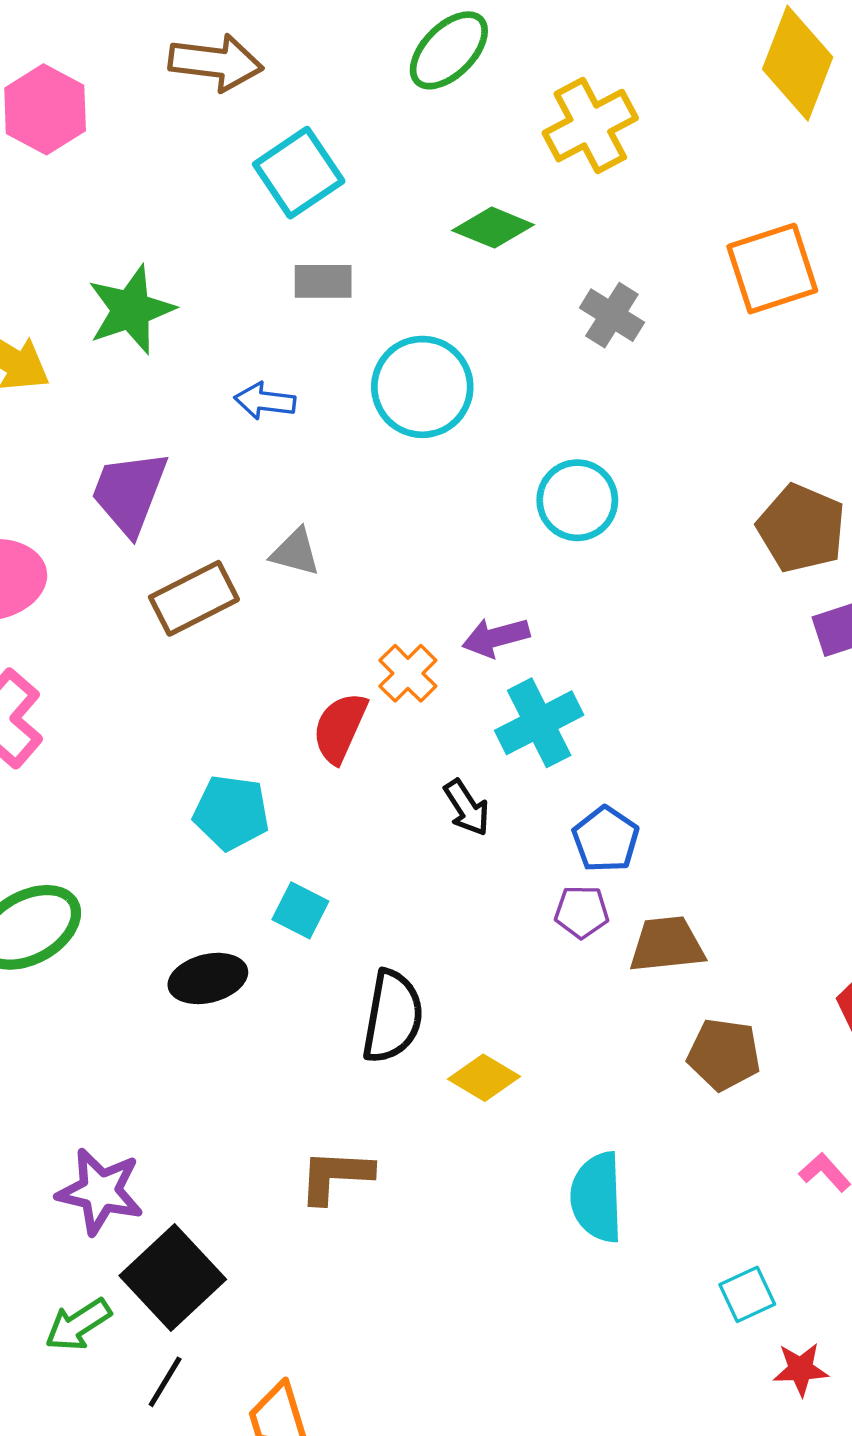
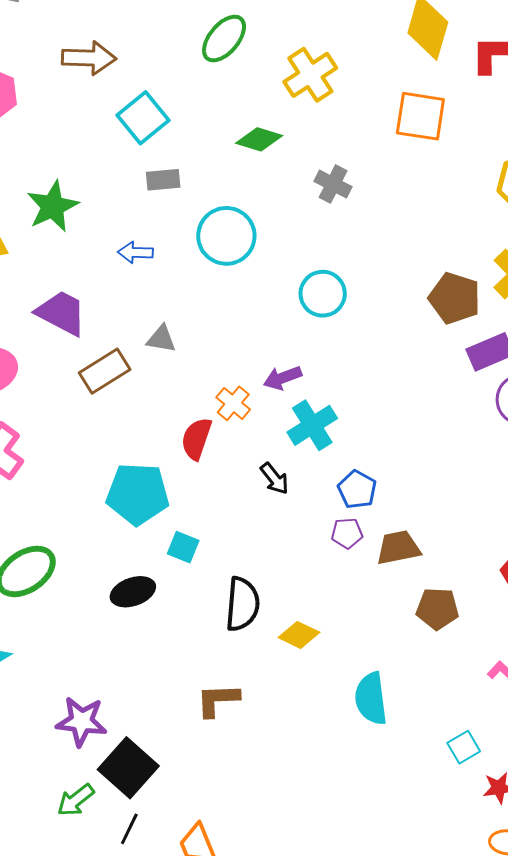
orange square: (772, 269) -> (420, 116), moved, turned 32
purple trapezoid: (129, 493) -> (61, 313), turned 102
cyan pentagon: (231, 813) -> (138, 494), size x1.4

